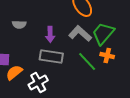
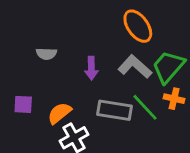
gray rectangle: (51, 56) -> (115, 110), moved
orange semicircle: (14, 72) -> (59, 113), moved

